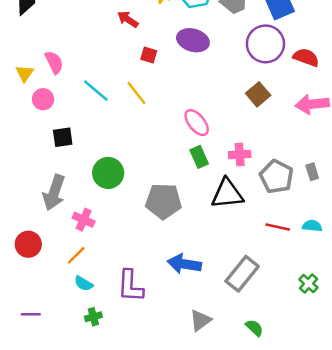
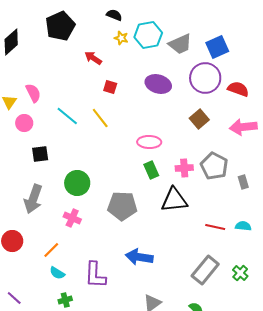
purple ellipse: (193, 40) -> (158, 84), moved
pink ellipse: (197, 123) -> (149, 142), turned -50
gray pentagon: (277, 177) -> (214, 166), moved
pink cross: (84, 220) -> (72, 218), moved
gray rectangle: (242, 274) -> (205, 270), moved
purple line: (31, 314) -> (14, 298), turned 42

